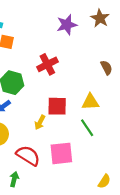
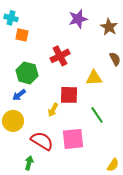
brown star: (100, 18) -> (109, 27), moved
yellow triangle: (90, 102) -> (94, 78), moved

